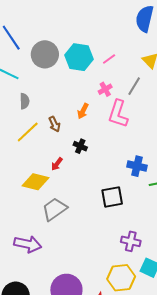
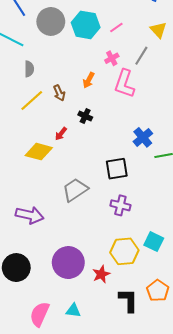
blue cross: (137, 166) -> (143, 137), turned 36
gray trapezoid: (55, 209) -> (75, 190), moved
purple cross: (131, 241) -> (120, 205), moved

